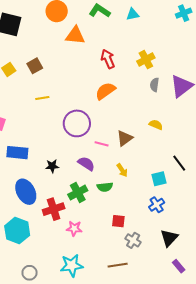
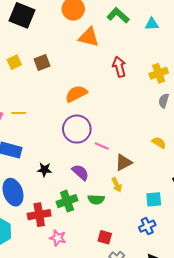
orange semicircle: (105, 91) -> (76, 94), moved
yellow line: (42, 98) -> (19, 113), moved
brown triangle: (125, 138) -> (124, 162), moved
pink line: (102, 144) -> (102, 146), moved

